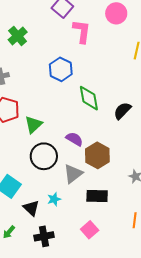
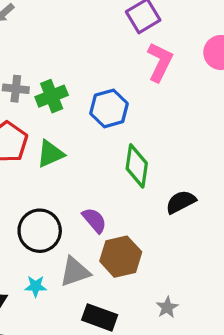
green cross: (18, 36) -> (52, 96), moved
green triangle: (33, 125) -> (50, 154), moved
cyan star: (54, 199) -> (36, 286), moved

